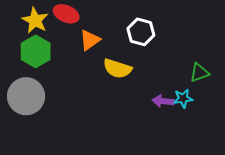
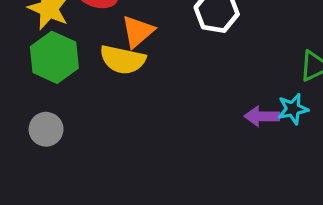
yellow semicircle: (117, 69) -> (123, 60), moved
gray circle: (26, 96) -> (46, 129), size x0.6

